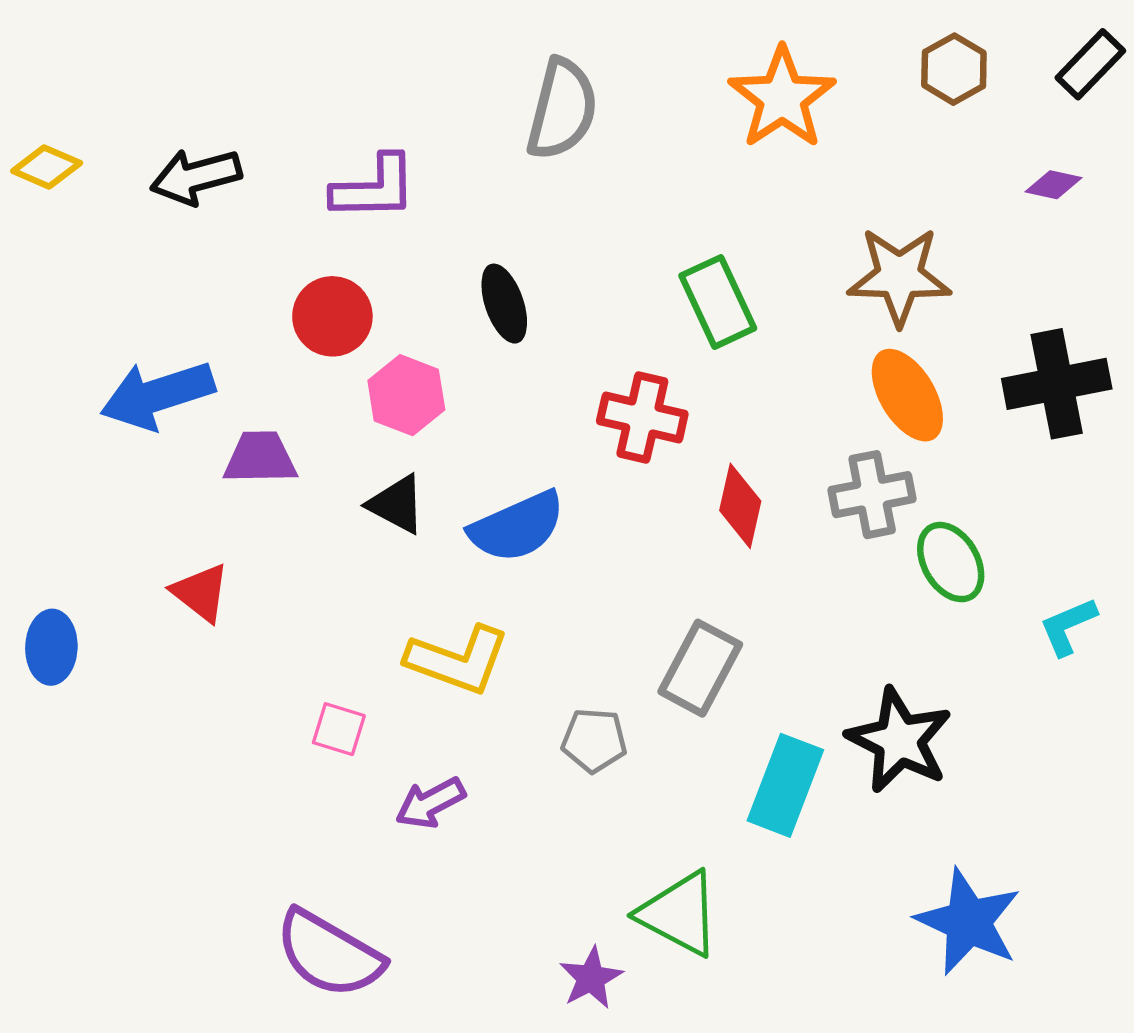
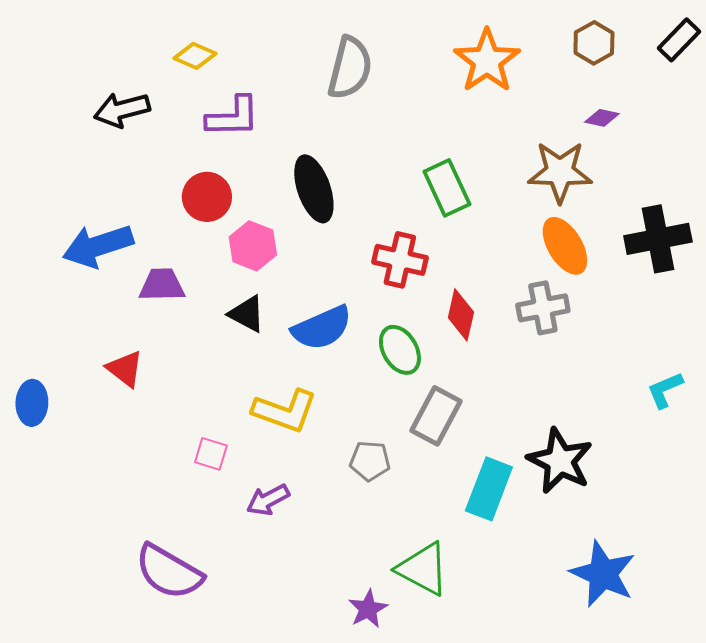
yellow diamond: (47, 167) -> (195, 56), moved
purple diamond: (1053, 185) -> (602, 118), moved
black ellipse: (504, 304) -> (314, 189), size x1.4
green ellipse: (951, 562) -> (400, 350), moved
purple semicircle: (329, 954) -> (169, 572), moved

